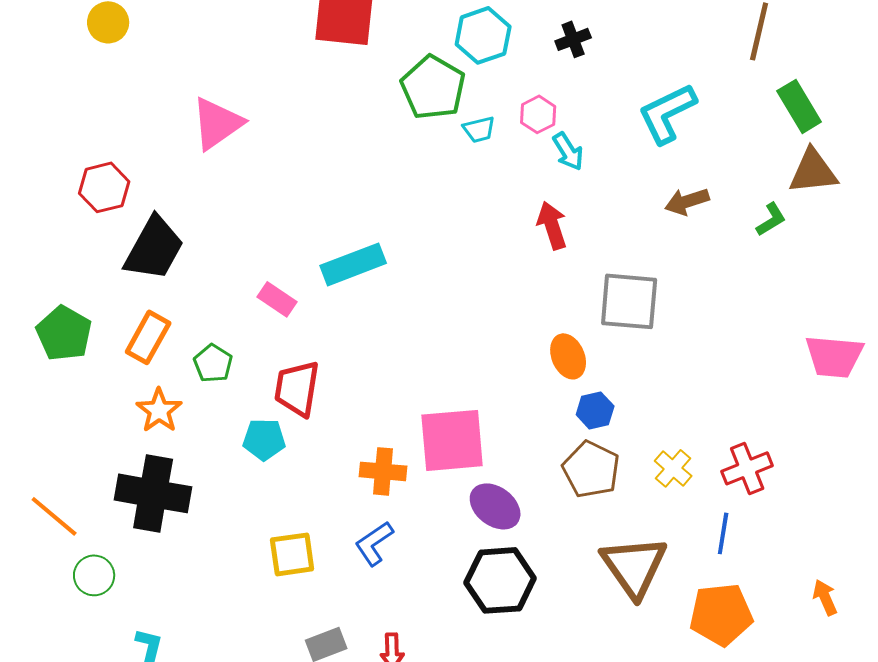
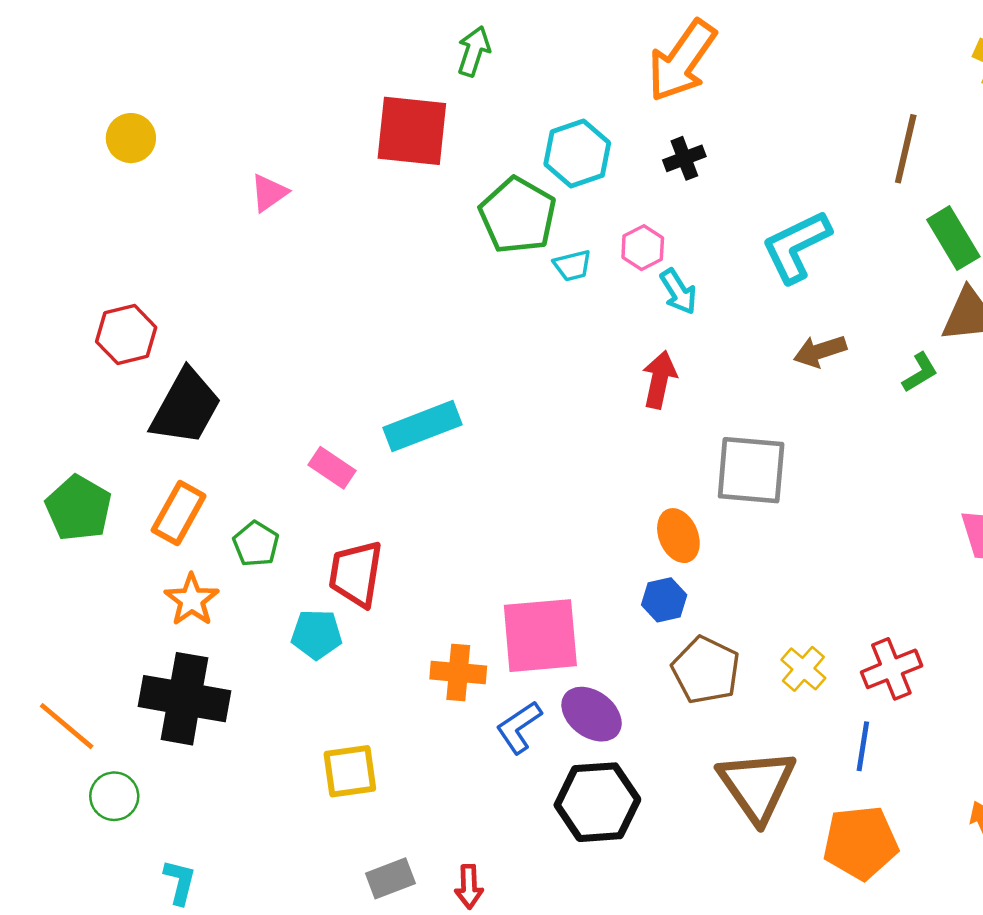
pink triangle: (217, 123) -> (269, 193), moved, size x0.6
red arrow: (552, 225) -> (659, 380), turned 30
blue hexagon: (595, 410) -> (664, 600), moved
blue L-shape: (374, 543) -> (519, 727), moved

